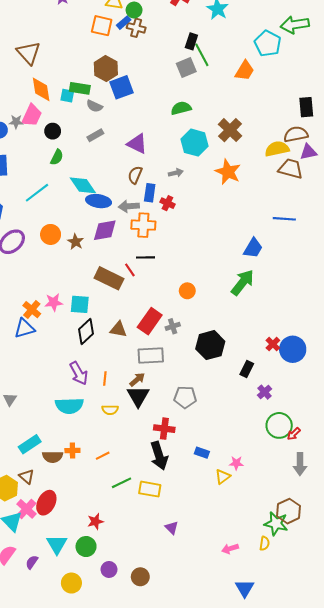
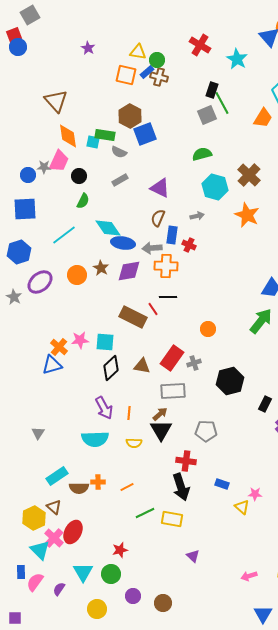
brown star: (76, 242) -> (101, 268), moved
yellow triangle: (223, 477) -> (242, 507), turned -42

